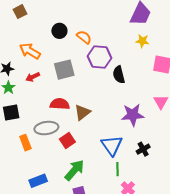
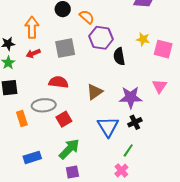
yellow star: (142, 41) -> (143, 39), moved
orange arrow: (30, 51) -> (32, 27), turned 55
brown triangle: (82, 112) -> (95, 92), moved
black cross: (143, 149) -> (135, 122), moved
green line: (118, 169) -> (128, 150), moved, turned 32

